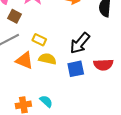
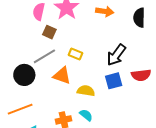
yellow semicircle: (47, 59) -> (86, 91), moved

